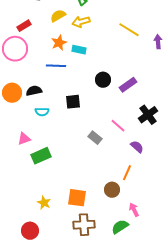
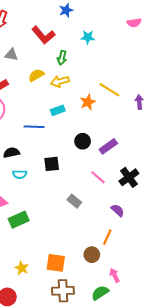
orange star: (59, 43) -> (88, 102), moved
cyan rectangle: (79, 50) -> (58, 110), turned -32
pink line: (118, 126) -> (98, 177), moved

